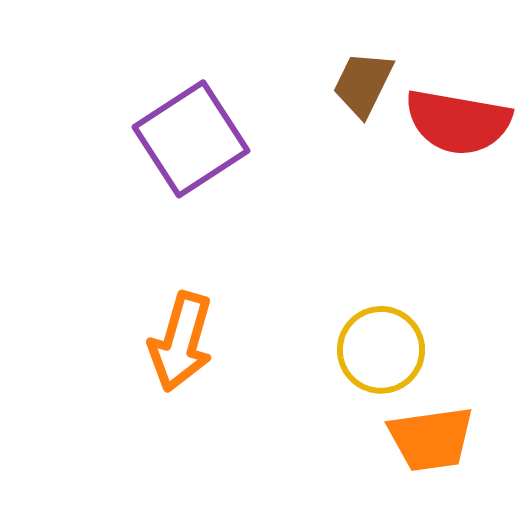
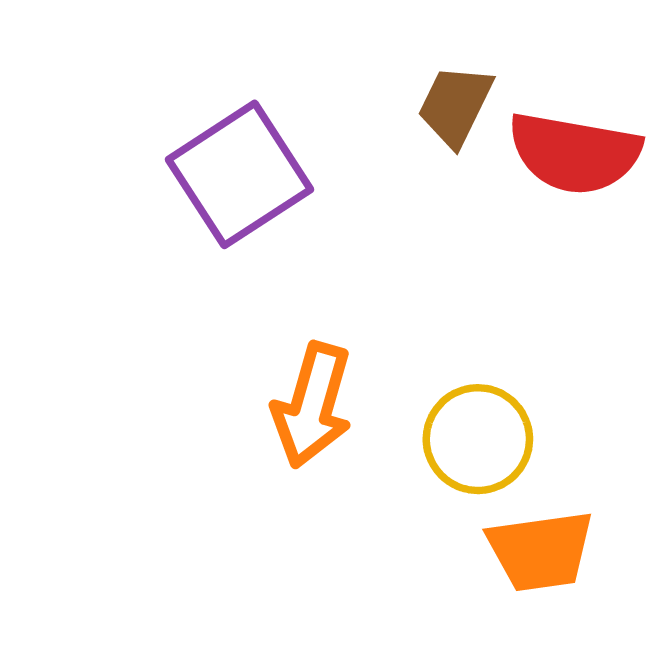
orange arrow: (181, 342) -> (312, 405), moved

